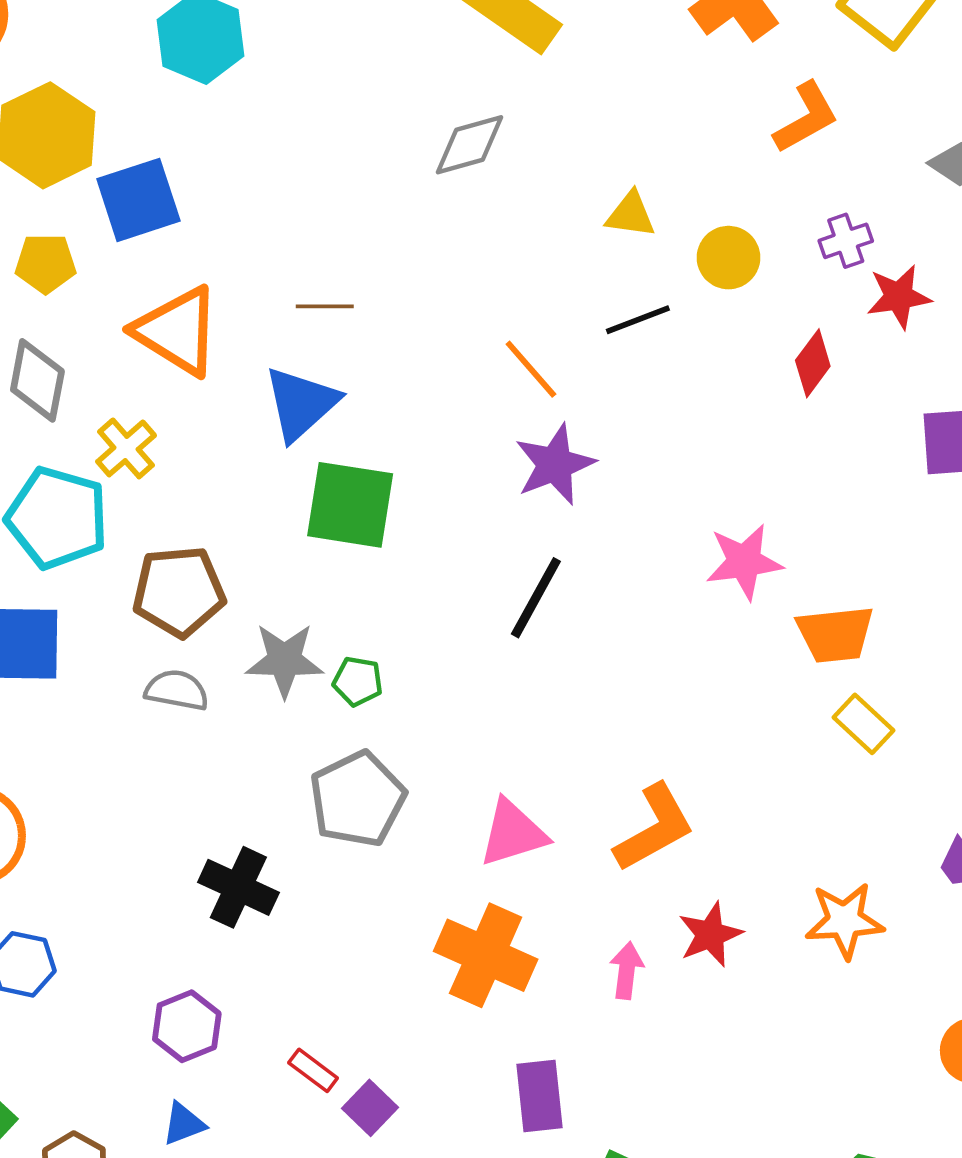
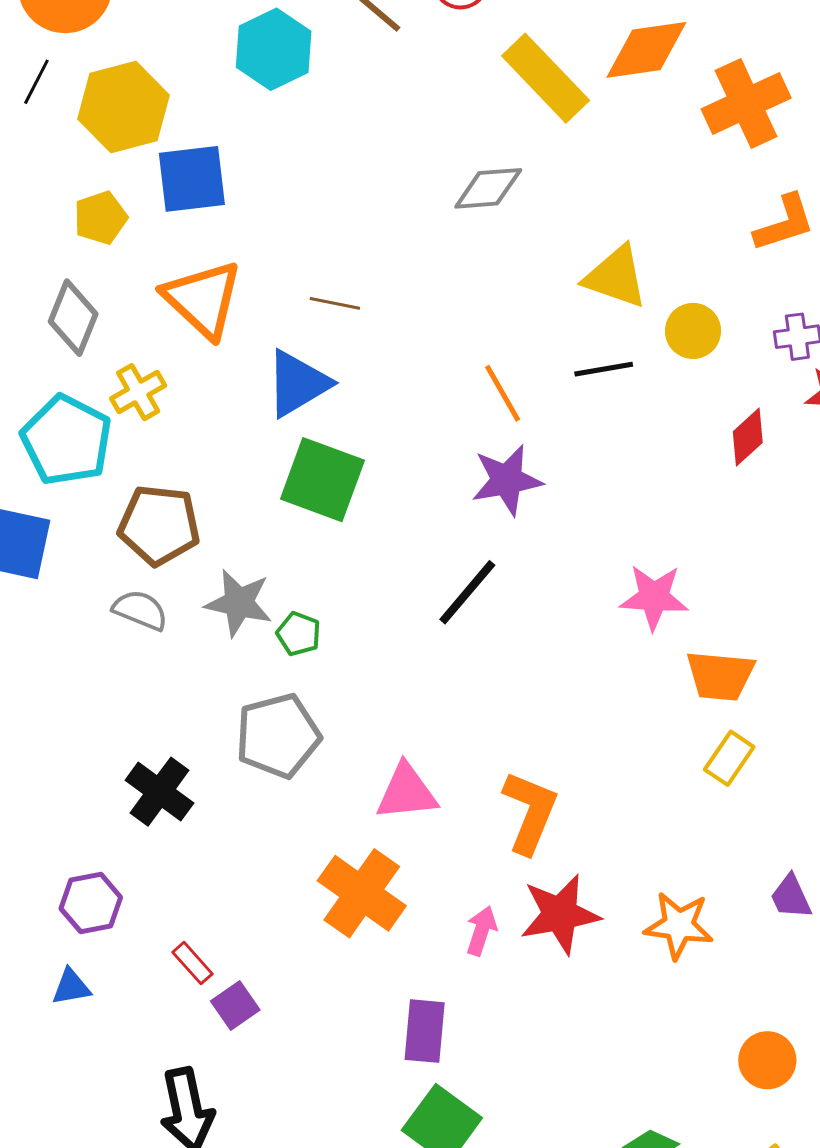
yellow triangle: (631, 215) -> (616, 277), size x1.5
yellow pentagon: (46, 263) -> (100, 218), turned -30
yellow rectangle: (863, 724) -> (729, 758), turned 70
orange L-shape: (654, 828) -> (530, 812), turned -50
red star: (710, 935) -> (560, 914), size x1.4
purple rectangle: (539, 1096) -> (425, 1031), moved

